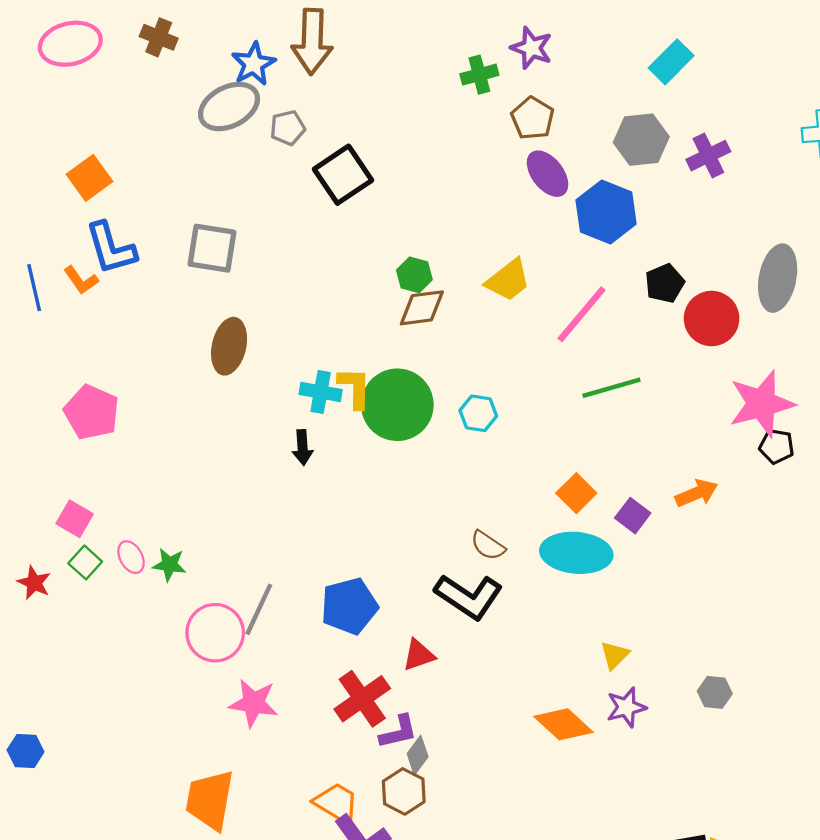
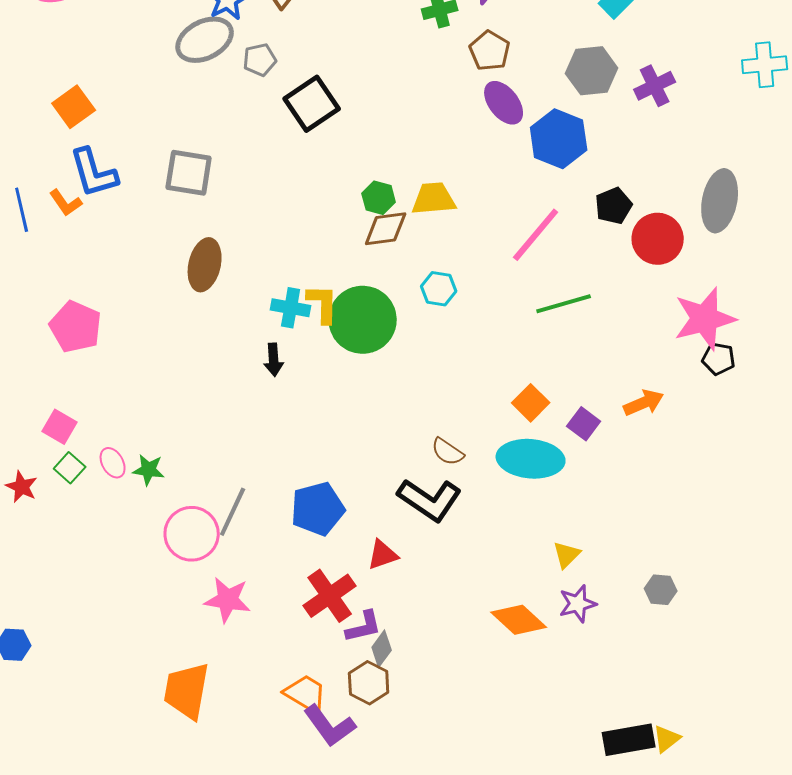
yellow trapezoid: (508, 280) -> (434, 199), moved, turned -147
cyan hexagon: (478, 413) -> (439, 289), moved

